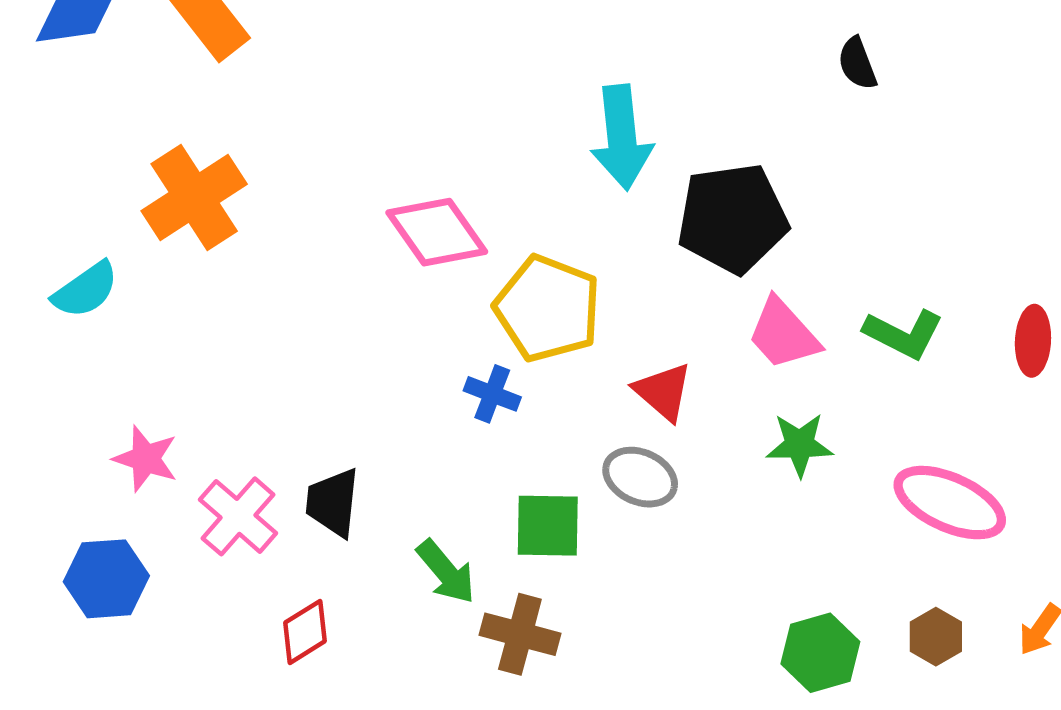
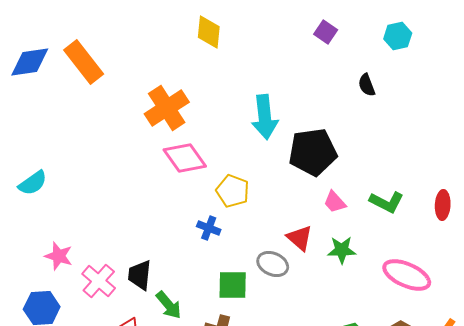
orange cross: (194, 197) -> (167, 108), moved
yellow pentagon: (548, 308) -> (233, 191), size x0.7
pink trapezoid: (783, 334) -> (335, 202), size x0.7
red triangle: (663, 392) -> (300, 238), moved
green arrow: (446, 572) -> (169, 305), moved

